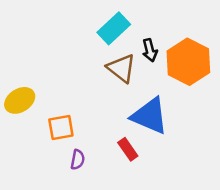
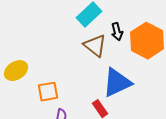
blue triangle: (150, 116) -> (117, 83), turned -48

